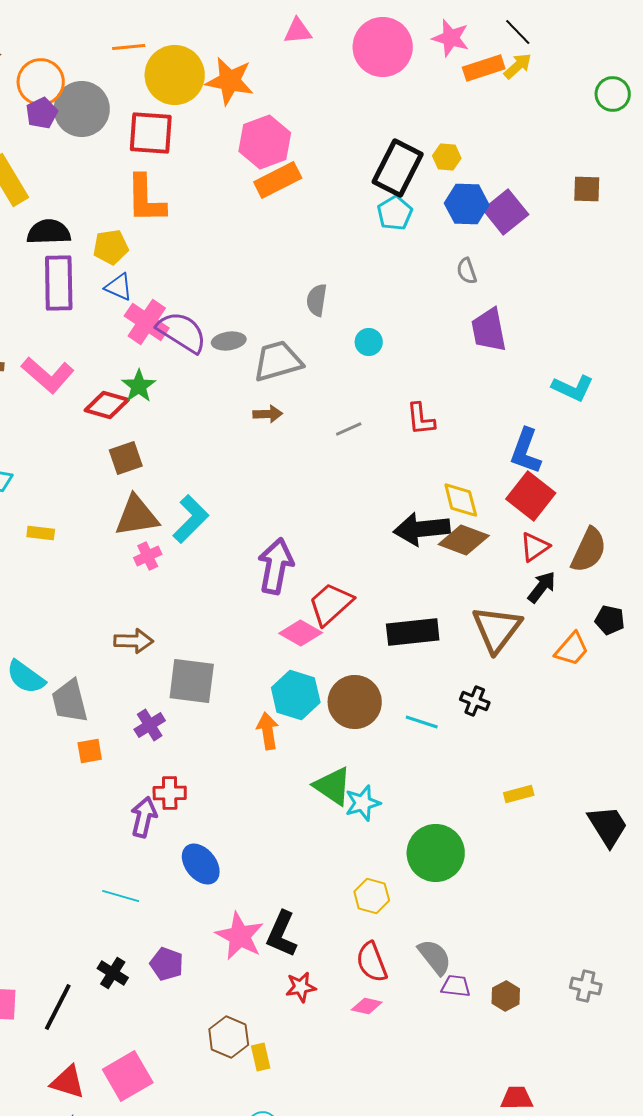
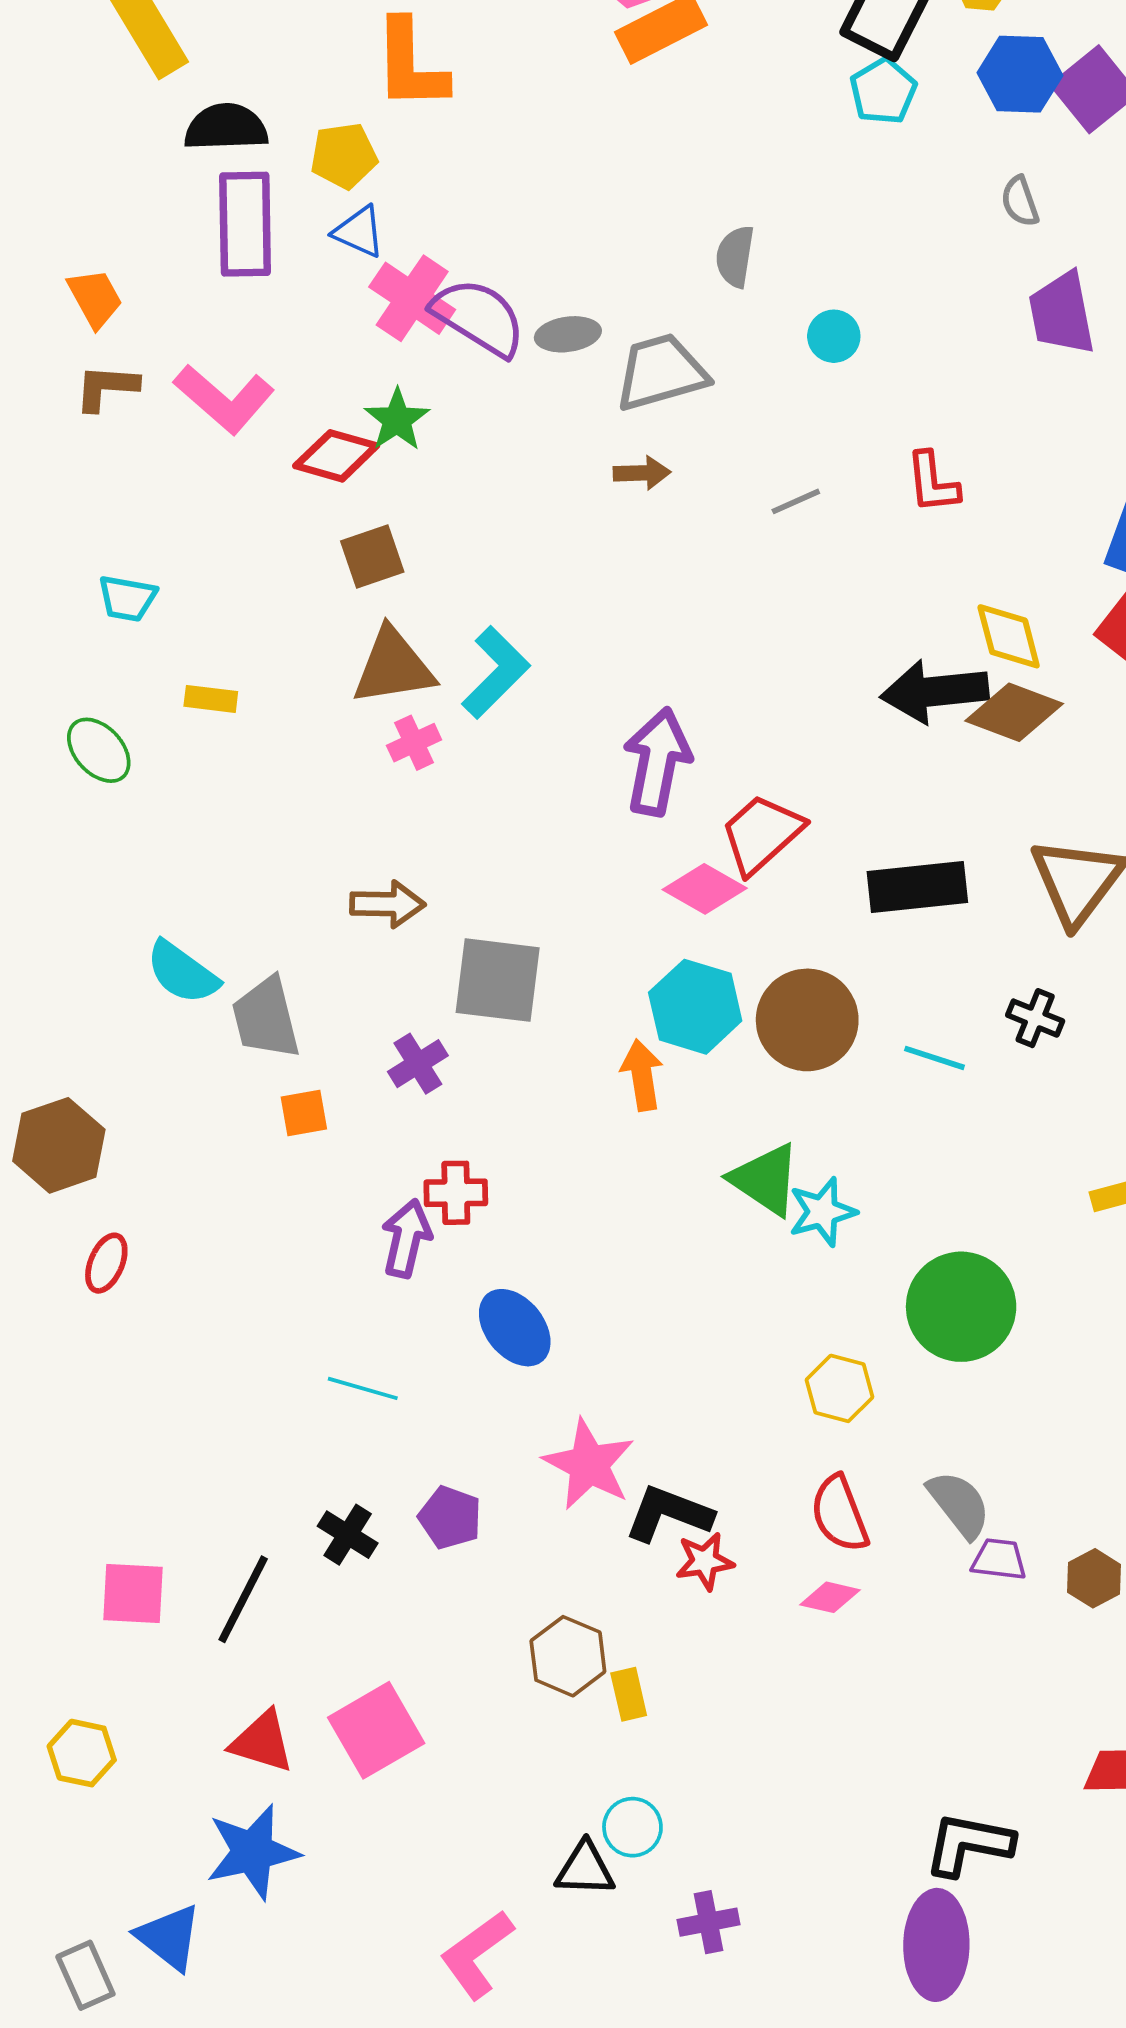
black L-shape: (282, 934) -> (669, 1514), moved, turned 87

